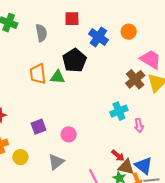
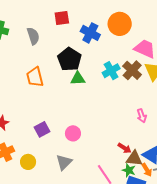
orange circle: (129, 32) -> (120, 24), size x1.5
green triangle: (58, 77) -> (78, 79), moved
cyan cross: (119, 111) -> (111, 71), moved

